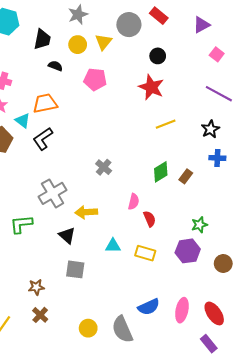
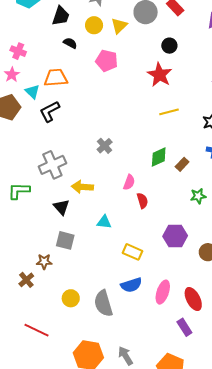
green star: (199, 225) -> (198, 196), moved
yellow rectangle: (145, 253) -> (132, 252), moved
brown star: (36, 287) -> (44, 262), moved

